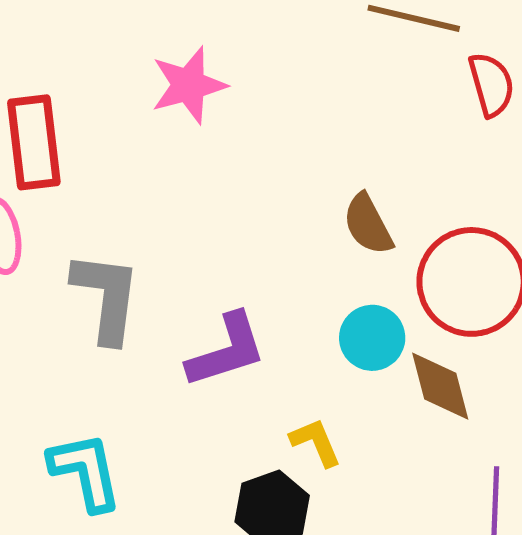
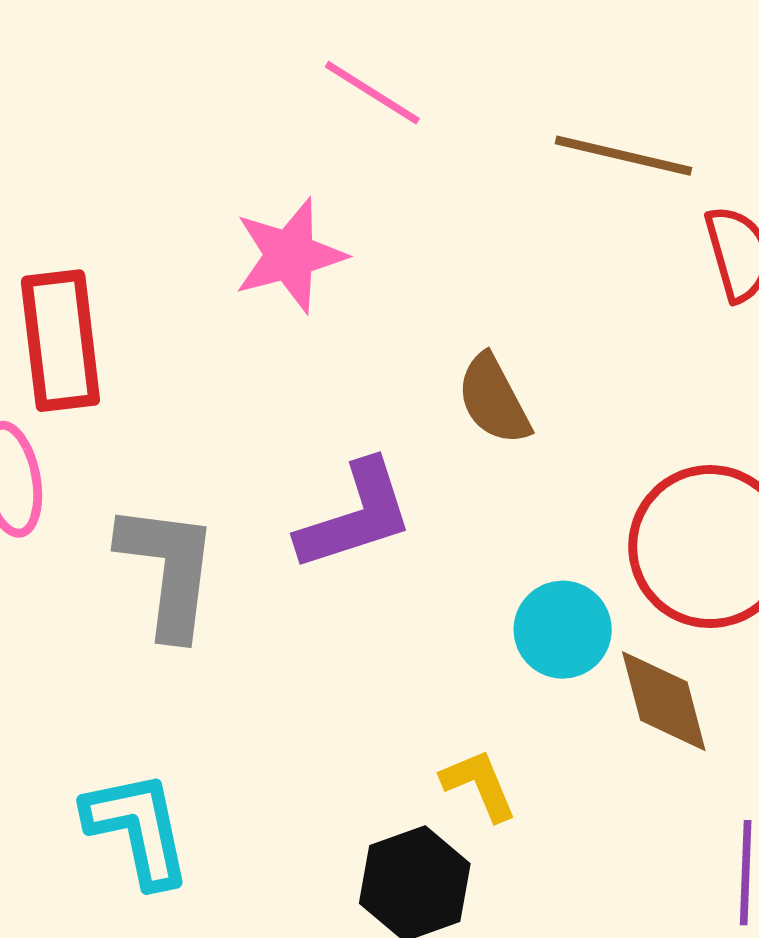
brown semicircle: (368, 224) -> (494, 400), moved
purple L-shape: (227, 350) -> (355, 516), moved

